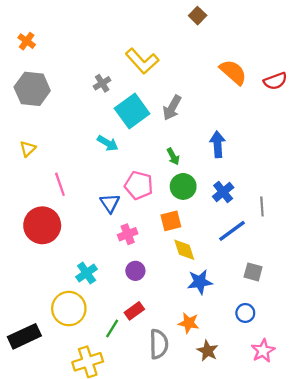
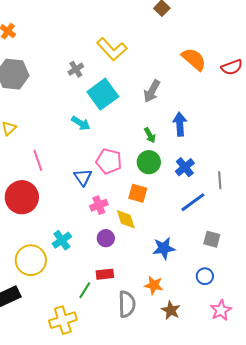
gray arrow: (172, 108) -> (152, 91), moved
green arrow: (173, 156) -> (150, 135), moved
orange square: (171, 221) -> (138, 193), turned 30
yellow diamond: (184, 250) -> (126, 219), moved
yellow circle: (69, 309) -> (31, 260), moved
red rectangle: (134, 311) -> (105, 274), turned 30

